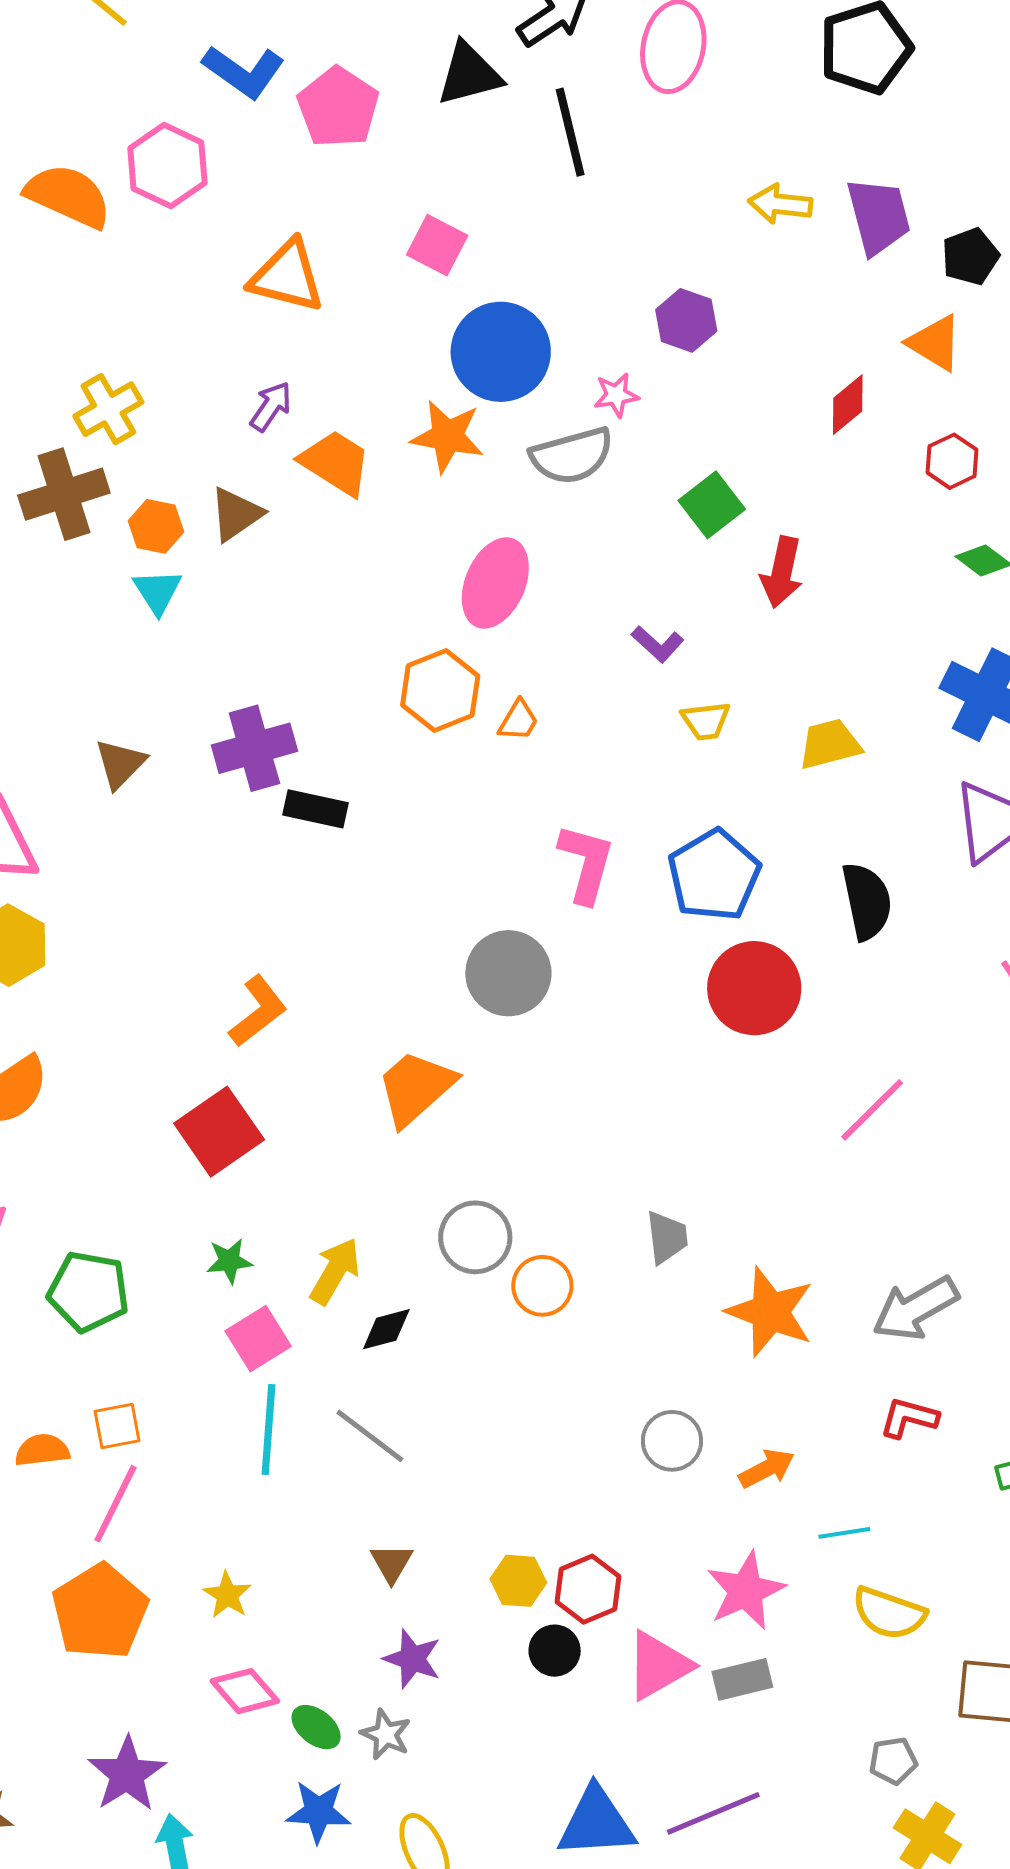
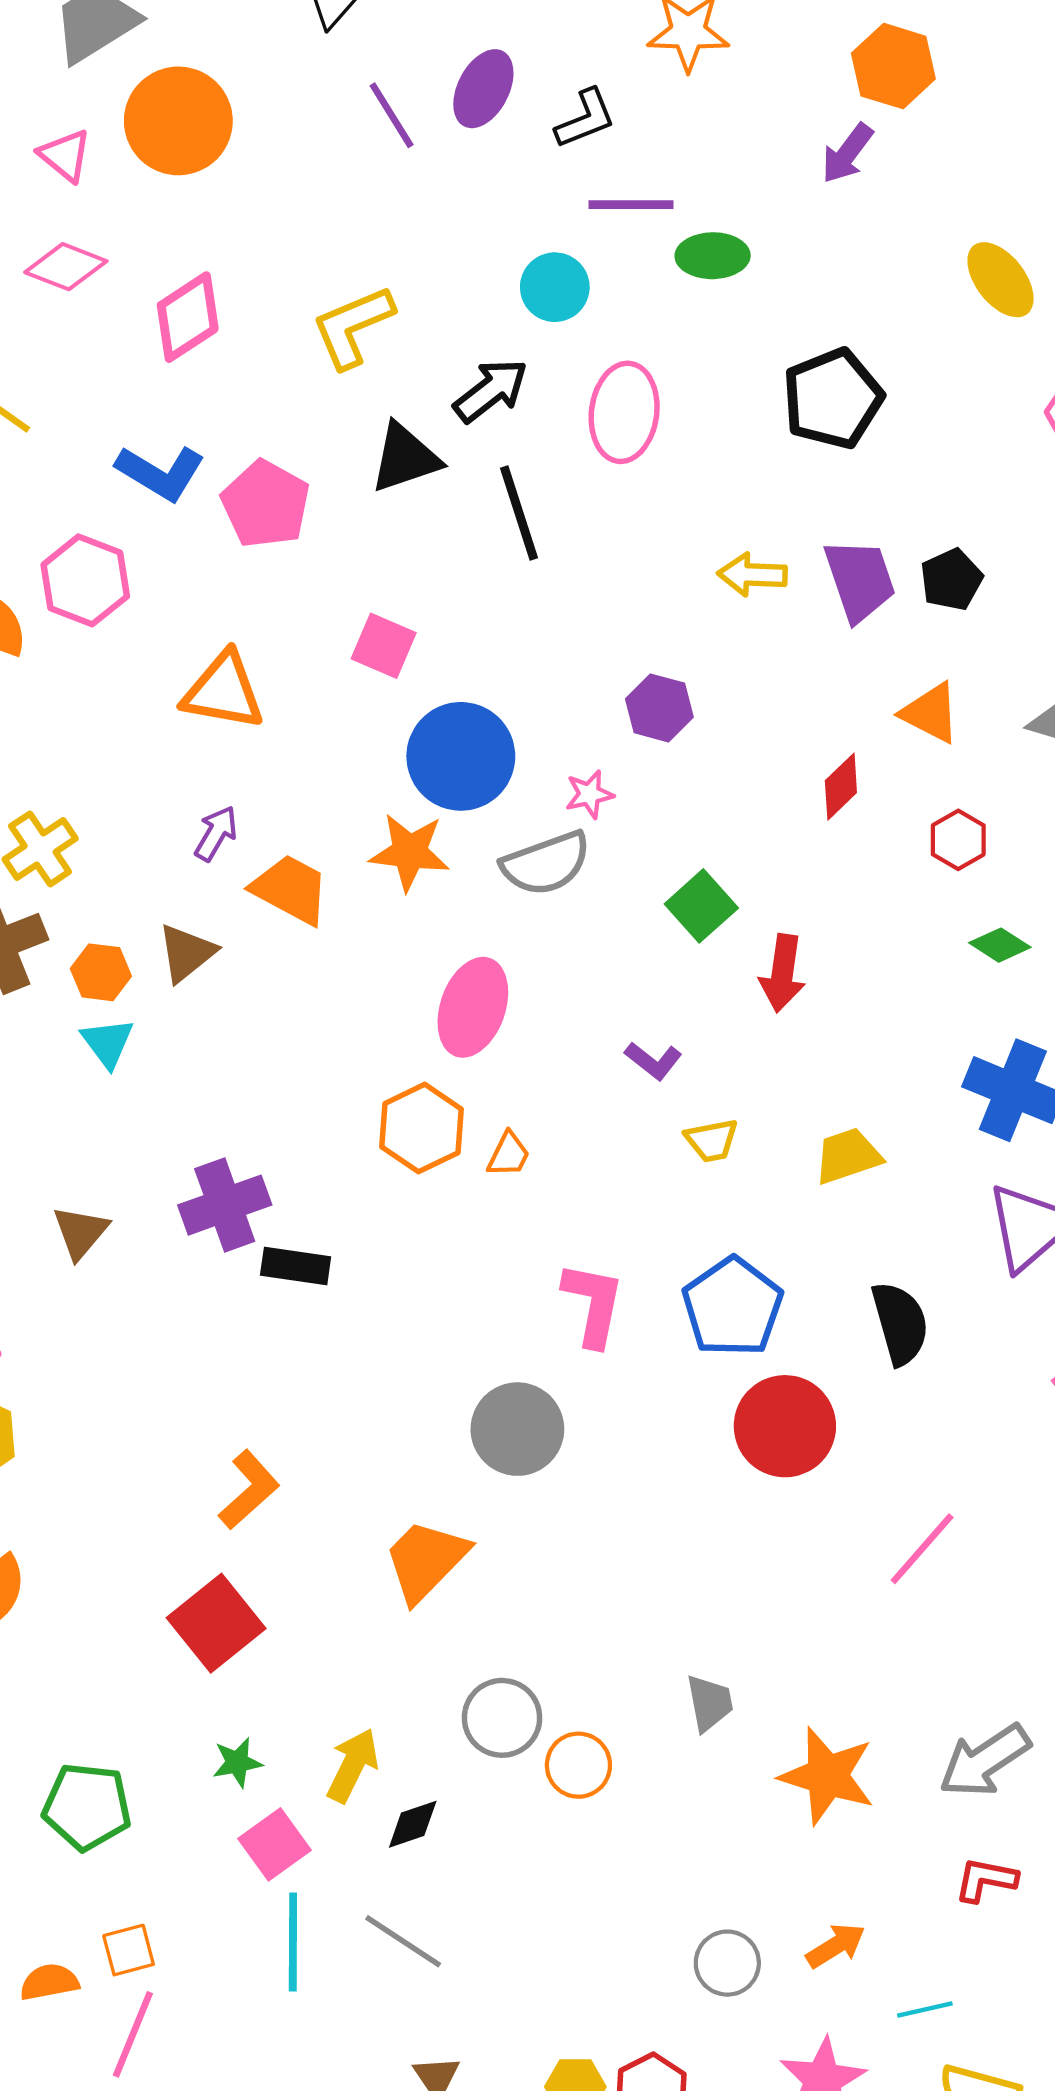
black pentagon: (970, 256) -> (951, 580), moved
gray circle: (672, 1441) -> (727, 1963), moved

